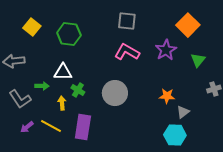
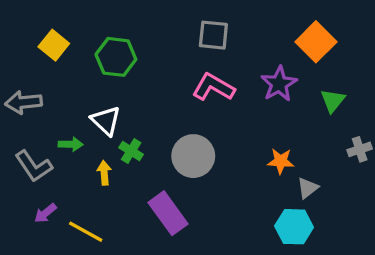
white triangle: (63, 72) -> (106, 121), turned 42
yellow line: (51, 126) -> (86, 232), moved
purple rectangle: (83, 127) -> (168, 213), moved, turned -45

